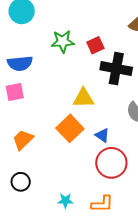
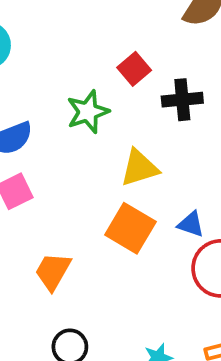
green star: (63, 41) -> (88, 112), moved
black cross: (116, 69) -> (182, 100), size x0.7

